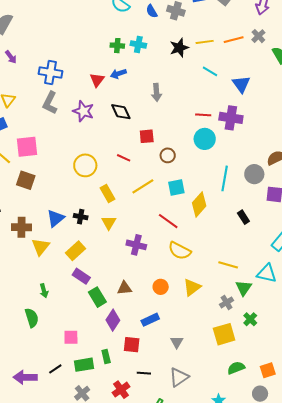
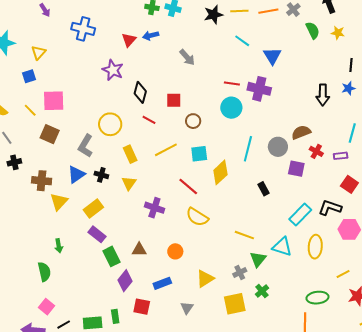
gray arrow: (156, 92) -> (187, 57), turned -42
gray L-shape: (50, 103) -> (85, 146), moved
black diamond: (121, 112) -> (140, 92), moved, turned 35
yellow triangle: (192, 287) -> (205, 279), moved
pink square: (71, 337) -> (46, 307), moved, turned 35

